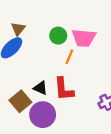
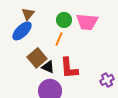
orange line: (69, 57) -> (59, 39), moved
brown square: (20, 101) -> (37, 58), moved

